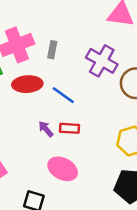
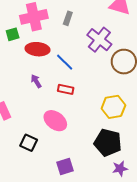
gray rectangle: (52, 50) -> (68, 18), moved
purple arrow: (46, 129) -> (36, 81), moved

